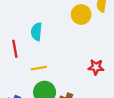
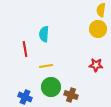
yellow circle: (81, 14) -> (98, 29), moved

